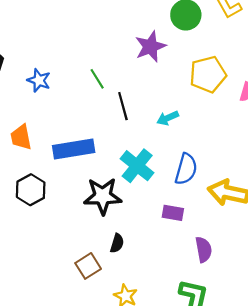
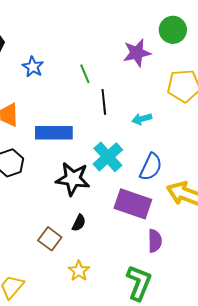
purple rectangle: (173, 213) -> (133, 204), size x1.8
brown square: (88, 266) -> (50, 239), turned -30

